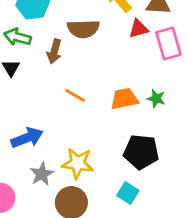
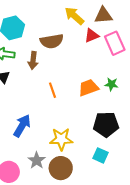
orange line: (75, 95) -> (52, 90), turned 49
blue arrow: (27, 138) -> (22, 126), turned -30
gray star: (42, 174) -> (37, 160), moved

